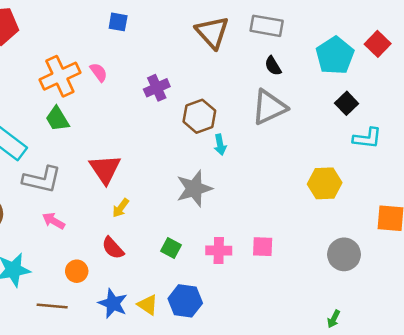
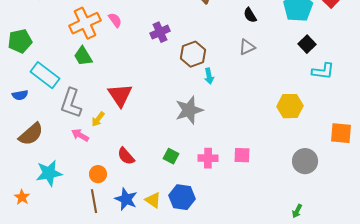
gray triangle: (269, 107) -> (247, 47), size x0.6
gray L-shape: (42, 179) -> (71, 103), turned 96
yellow arrow: (121, 208) -> (98, 119), moved
brown line: (52, 306) -> (94, 201), moved, turned 75

